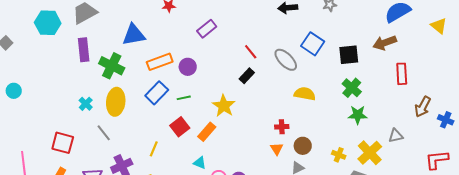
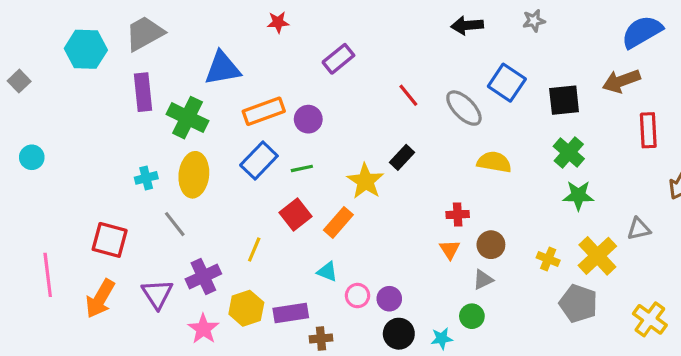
black rectangle: (247, 76) -> (402, 157), moved
cyan cross: (86, 104) -> (146, 178), turned 32

